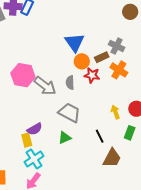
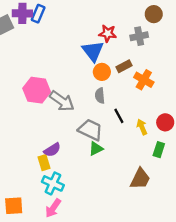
gray cross: (117, 46) -> (139, 36), moved, turned -35
red star: (92, 75) -> (108, 33), moved
gray semicircle: (70, 83) -> (100, 96), moved
black line: (100, 136) -> (119, 116), moved
green triangle: (65, 138) -> (96, 149), moved
cyan cross: (34, 159) -> (53, 183), turned -30

